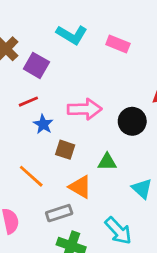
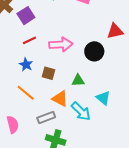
purple square: (36, 65) -> (26, 16), turned 30
red line: (28, 102) -> (29, 40), moved
blue star: (43, 124) -> (26, 65), moved
cyan arrow: (118, 231) -> (81, 111), moved

